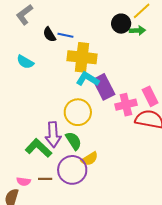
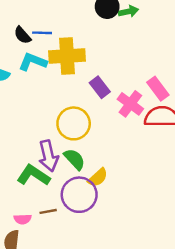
cyan L-shape: (88, 79) -> (33, 62), moved
purple rectangle: (104, 87) -> (100, 87), size x0.7
pink cross: (126, 105) -> (130, 104), turned -30

